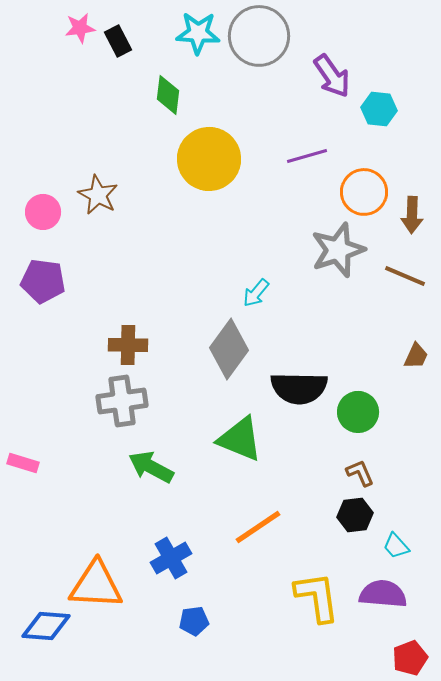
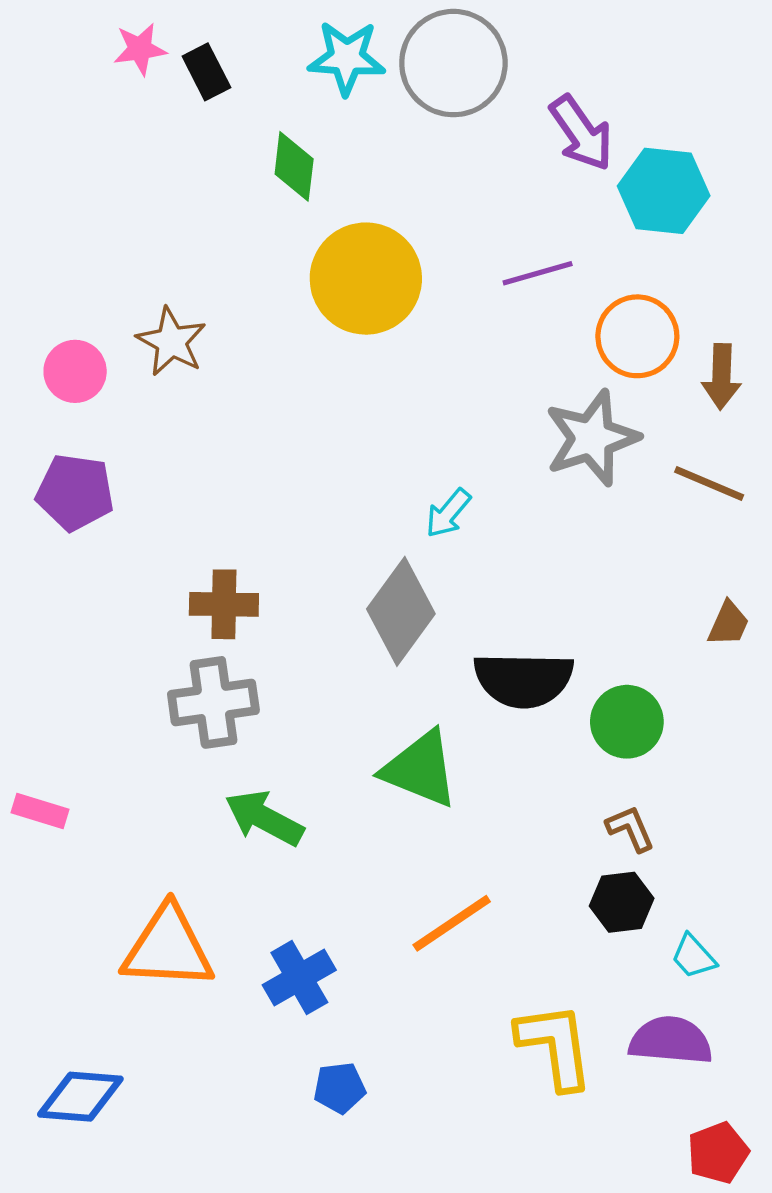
cyan hexagon: (379, 109) -> (664, 191), size x1.4
orange triangle: (96, 585) -> (168, 948), moved

